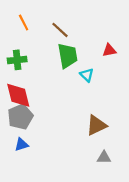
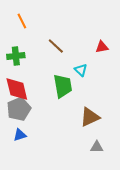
brown line: (60, 30) -> (56, 46), moved
green trapezoid: (67, 56) -> (63, 86), moved

